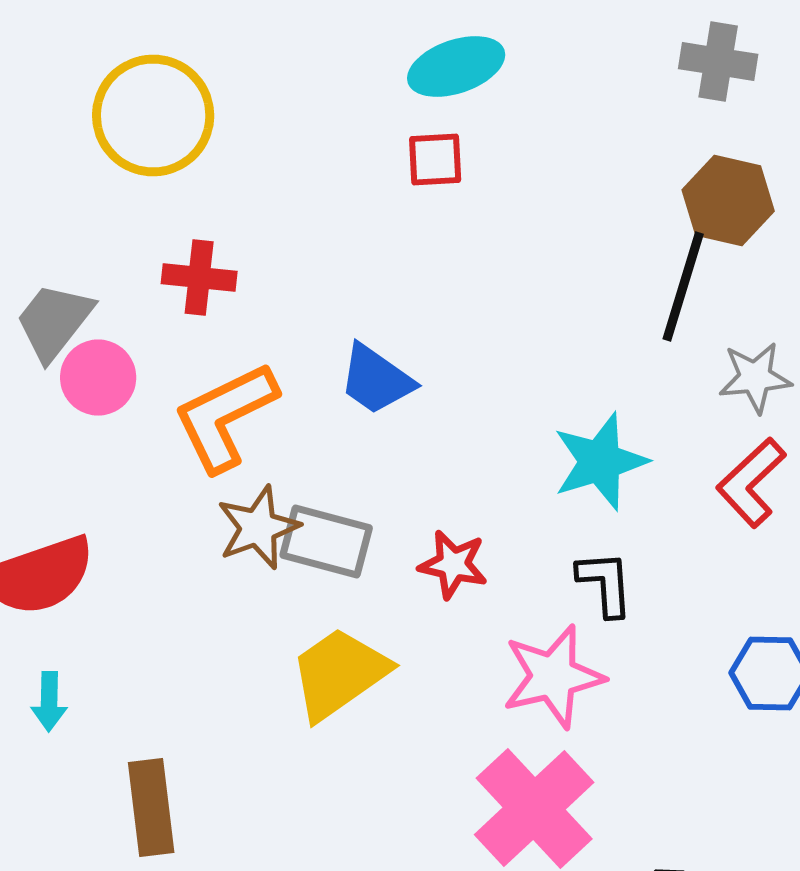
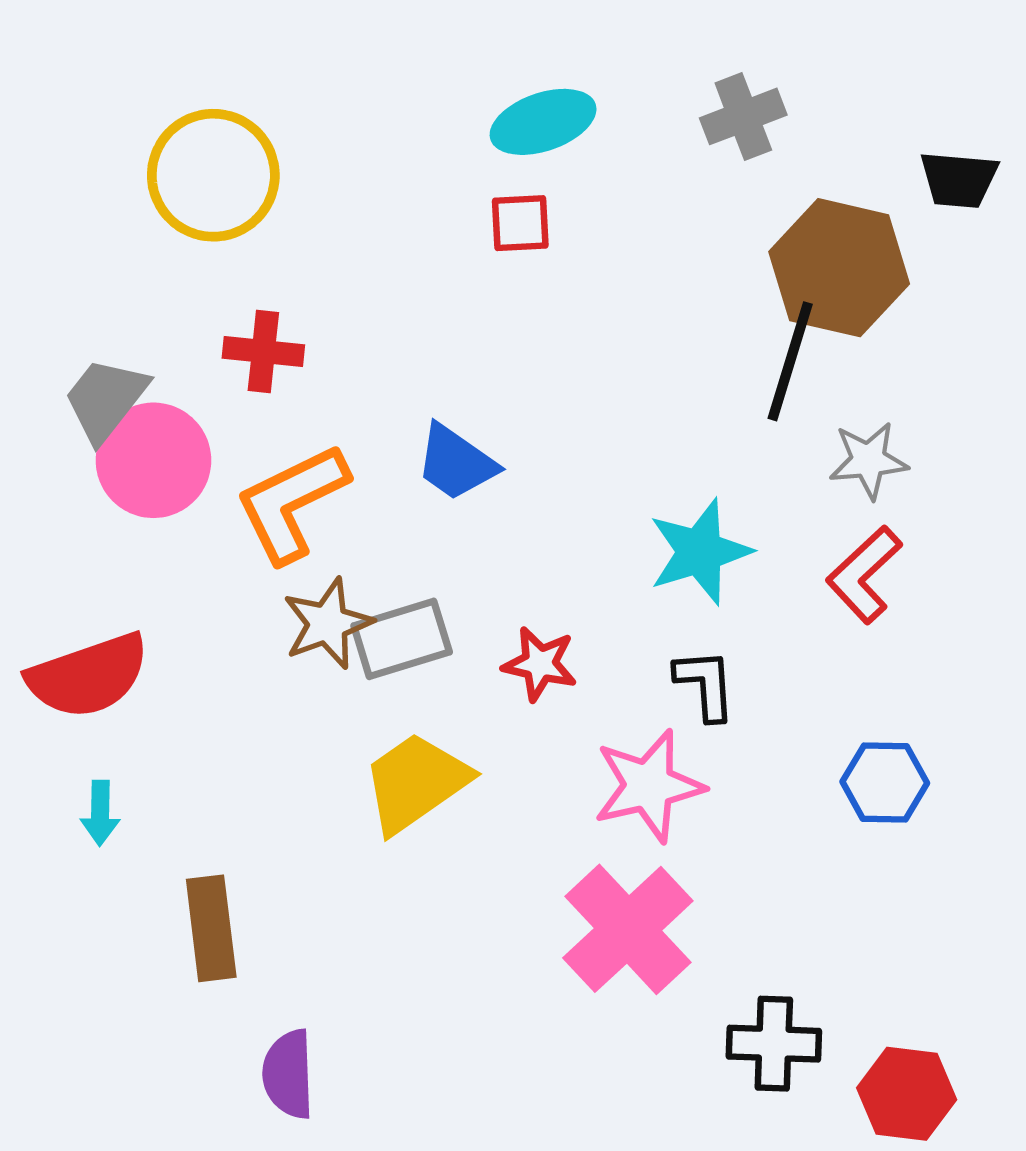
gray cross: (718, 62) -> (743, 116), moved, turned -30
brown hexagon: (728, 200) -> (839, 268), size x1.4
pink circle: (98, 378) -> (153, 460), size x1.4
gray rectangle: (326, 542) -> (402, 639), turned -32

